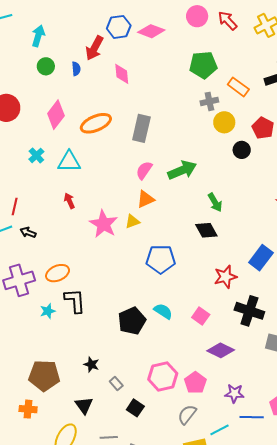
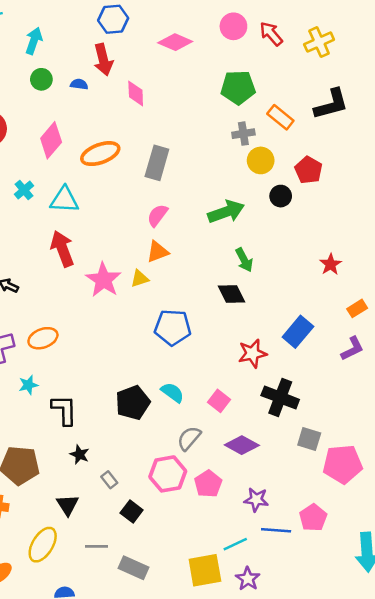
blue hexagon: (119, 27) -> (113, 19), moved
red arrow: (94, 48) -> (103, 60), turned -45
blue semicircle: (76, 69) -> (79, 84), turned -80
green arrow: (182, 170) -> (226, 212), moved
red arrow: (69, 201) -> (62, 249), size x1.8
black L-shape: (75, 301) -> (64, 410), moved
gray semicircle: (187, 415) -> (189, 438), moved

